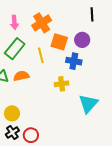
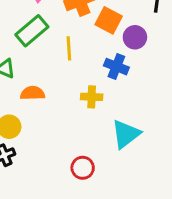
orange square: (59, 42) -> (109, 20), moved
orange semicircle: (21, 76) -> (33, 93), moved
red circle: (31, 135) -> (83, 168), moved

